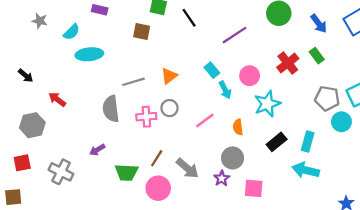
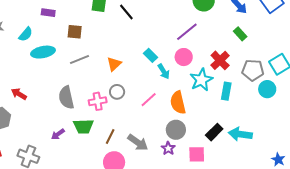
brown square: (142, 32) -> (75, 32), moved
purple line: (235, 35) -> (187, 32), moved
red cross: (288, 63) -> (220, 60), moved
gray line: (133, 82) -> (80, 59), moved
orange semicircle: (238, 127) -> (178, 103), size x1.6
black rectangle: (277, 142) -> (214, 132), moved
cyan rectangle: (308, 142) -> (226, 91), moved
green trapezoid: (126, 172) -> (83, 126), moved

